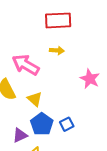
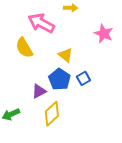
yellow triangle: (35, 99) -> (66, 55), moved

